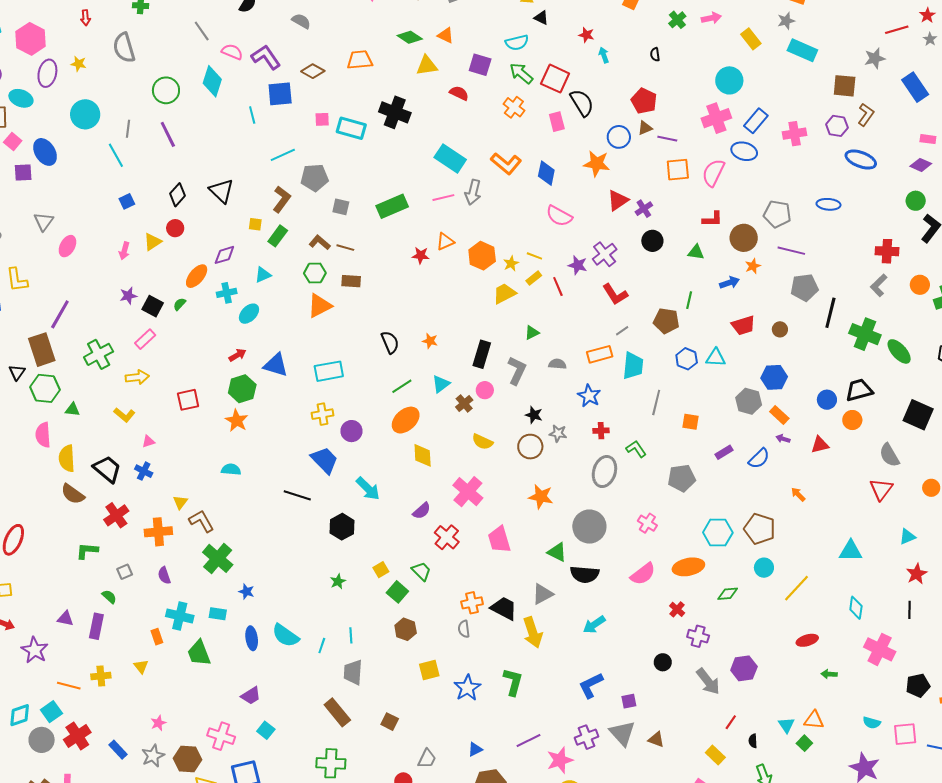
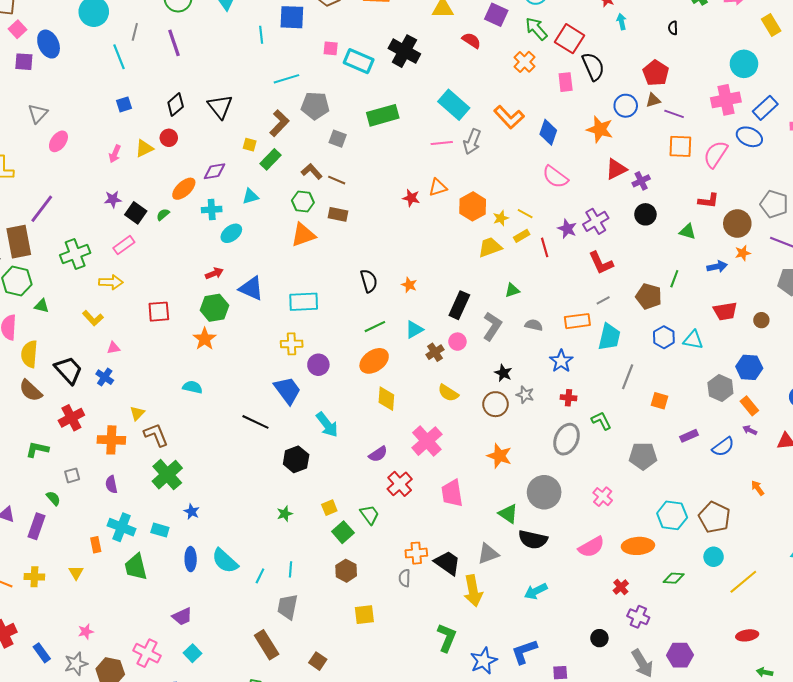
green rectangle: (392, 206) -> (383, 115), moved
blue star: (467, 688) -> (484, 661), moved

